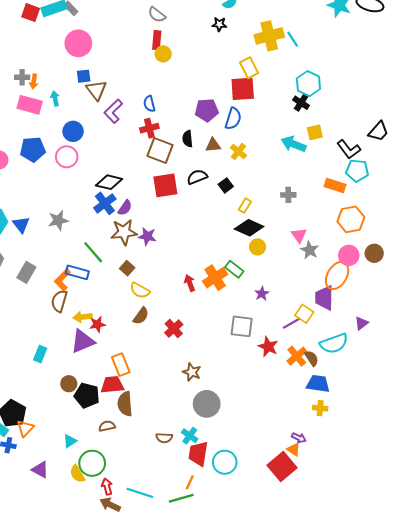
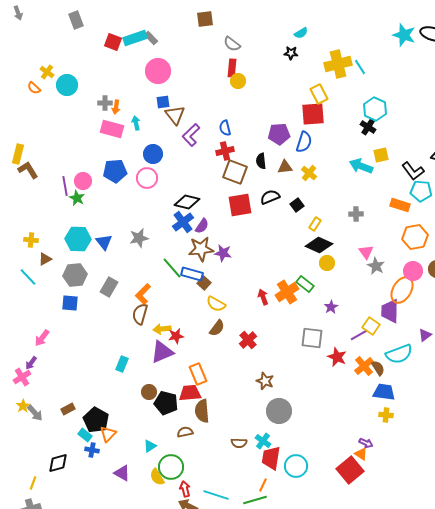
blue rectangle: (77, 272) -> (192, 274), moved

